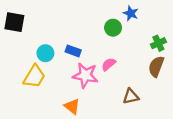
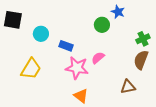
cyan circle: (45, 53) -> (41, 34), moved
brown triangle: (131, 96) -> (128, 87), moved
orange triangle: (72, 106) -> (81, 96), moved

